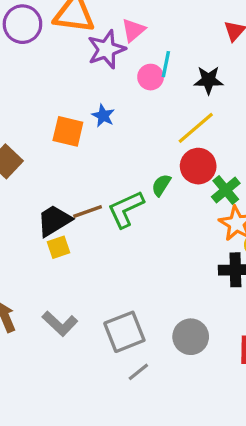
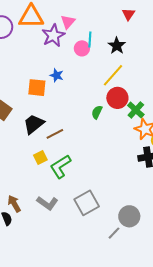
black star: (209, 80) -> (117, 46), turned -30
green L-shape: (126, 209) -> (60, 166), moved
black trapezoid: (54, 221) -> (34, 124), moved
gray circle: (191, 337) -> (129, 216), moved
gray line: (138, 372) -> (114, 233), moved

